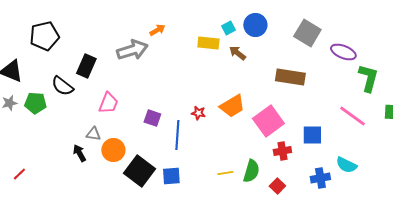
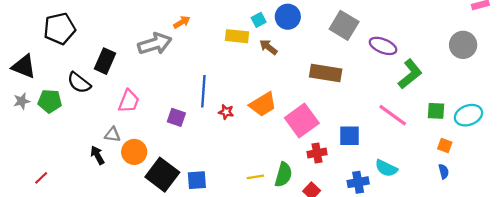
green L-shape: (368, 78) -> (410, 74), turned 36
blue line: (177, 135) -> (203, 91), moved
red line: (19, 174) -> (41, 178), moved

